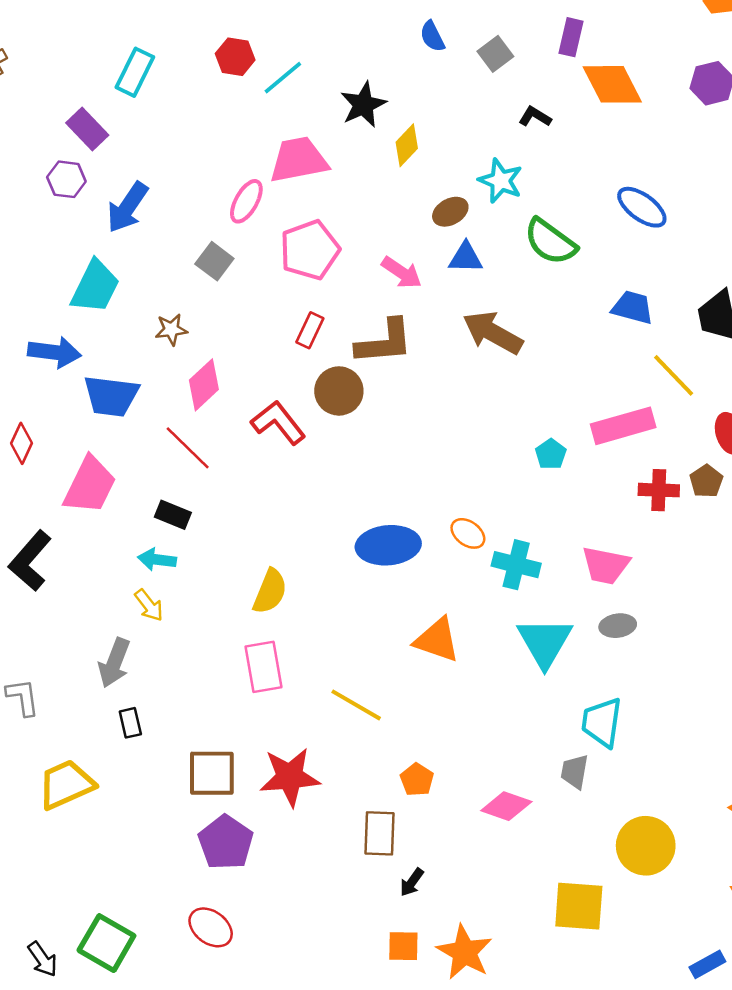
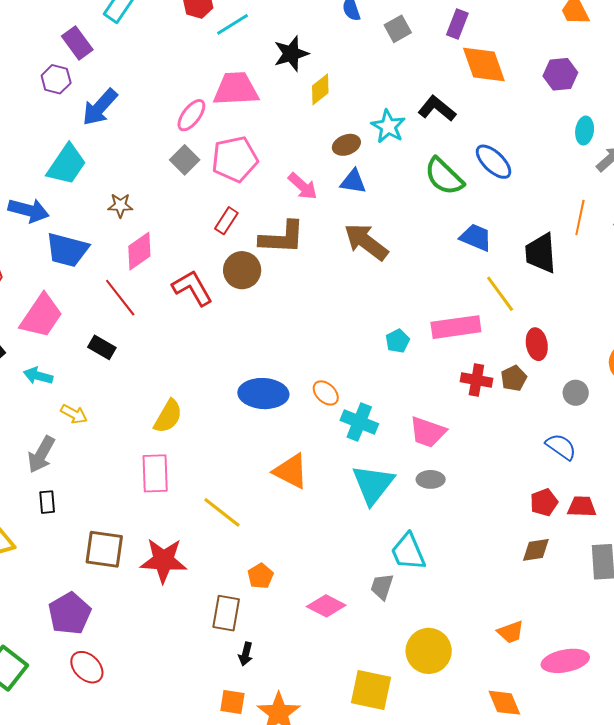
black L-shape: (535, 117) -> (437, 109), moved, size x1.5
green semicircle: (550, 242) -> (444, 176), moved
gray square: (214, 261) -> (185, 160), moved
cyan arrow: (157, 560) -> (38, 376), moved
yellow arrow: (149, 605) -> (74, 414), turned -32
cyan trapezoid: (602, 722) -> (408, 552), turned -39
purple pentagon: (226, 842) -> (70, 613), moved
black arrow: (412, 882) -> (246, 654), turned -30

